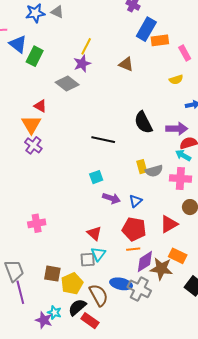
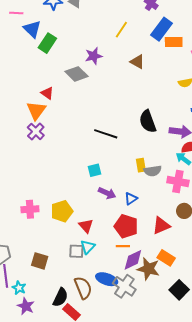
yellow line: (86, 46) -> (121, 30), moved
yellow pentagon: (72, 284) -> (62, 211), moved
black semicircle: (77, 307) -> (60, 297), turned 150
cyan star: (54, 313) -> (19, 288), moved

